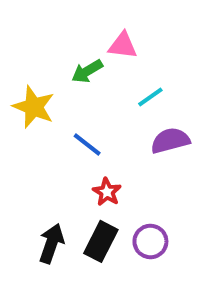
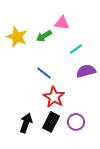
yellow star: (34, 107) -> (17, 37), moved
red star: (107, 192) -> (54, 97), size x1.5

